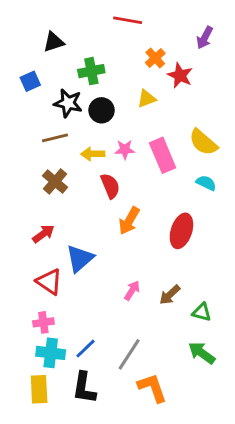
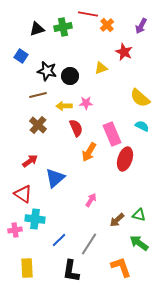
orange cross: (155, 58) -> (107, 25), moved
green cross: (91, 71) -> (63, 27), moved
blue square: (30, 81) -> (21, 56), turned -32
pink rectangle: (163, 155) -> (112, 134), moved
red triangle: (49, 282) -> (23, 194), moved
brown arrow: (170, 295) -> (117, 220), moved
pink cross: (43, 322) -> (15, 230), moved
cyan cross: (51, 353) -> (35, 219), moved
black L-shape: (84, 388) -> (71, 271), moved
orange L-shape: (152, 388) -> (121, 267), moved

